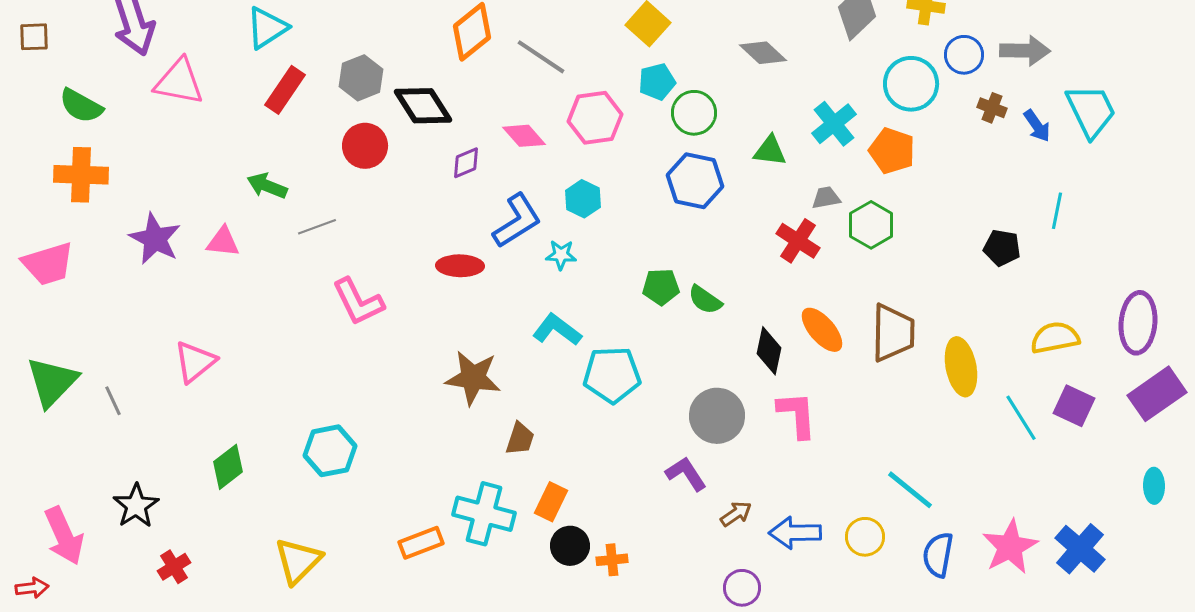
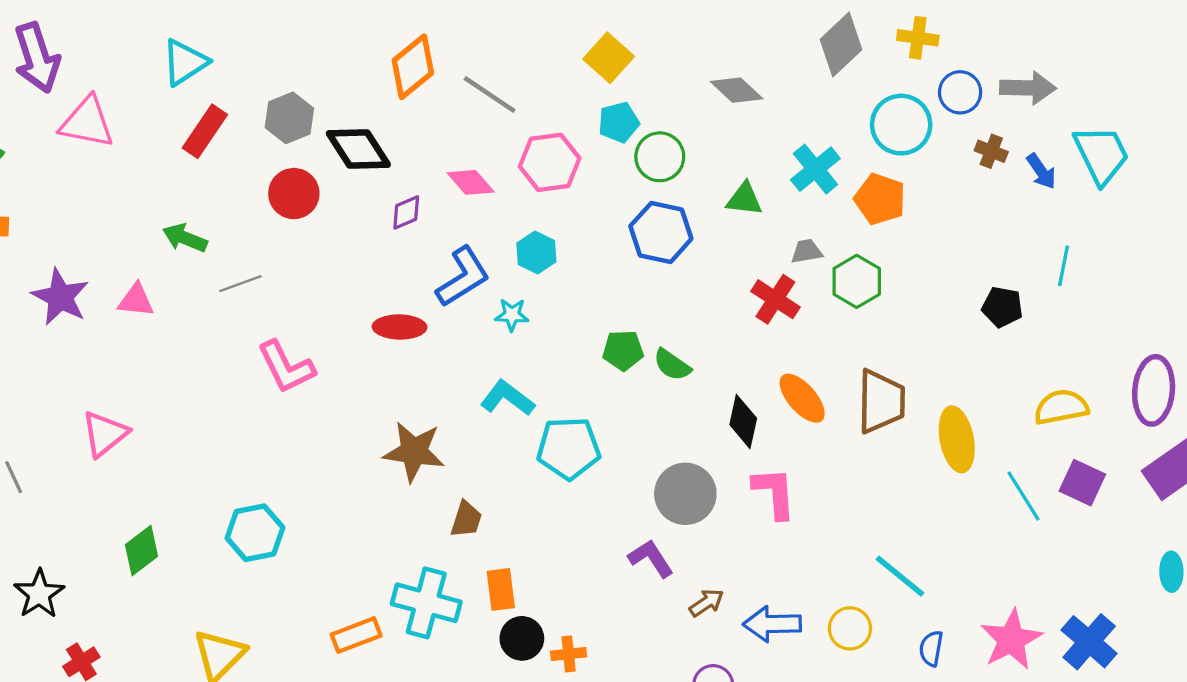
orange rectangle: (551, 502) -> (501, 589), turned -33
blue semicircle: (938, 555) -> (931, 648), size x0.7

